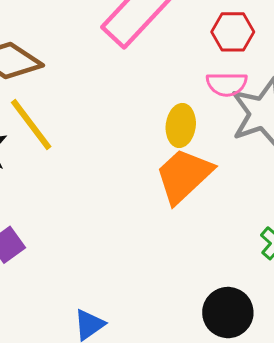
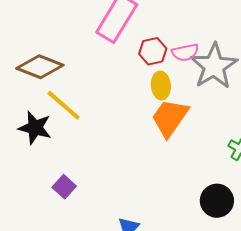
red hexagon: (233, 32) -> (153, 51), moved

